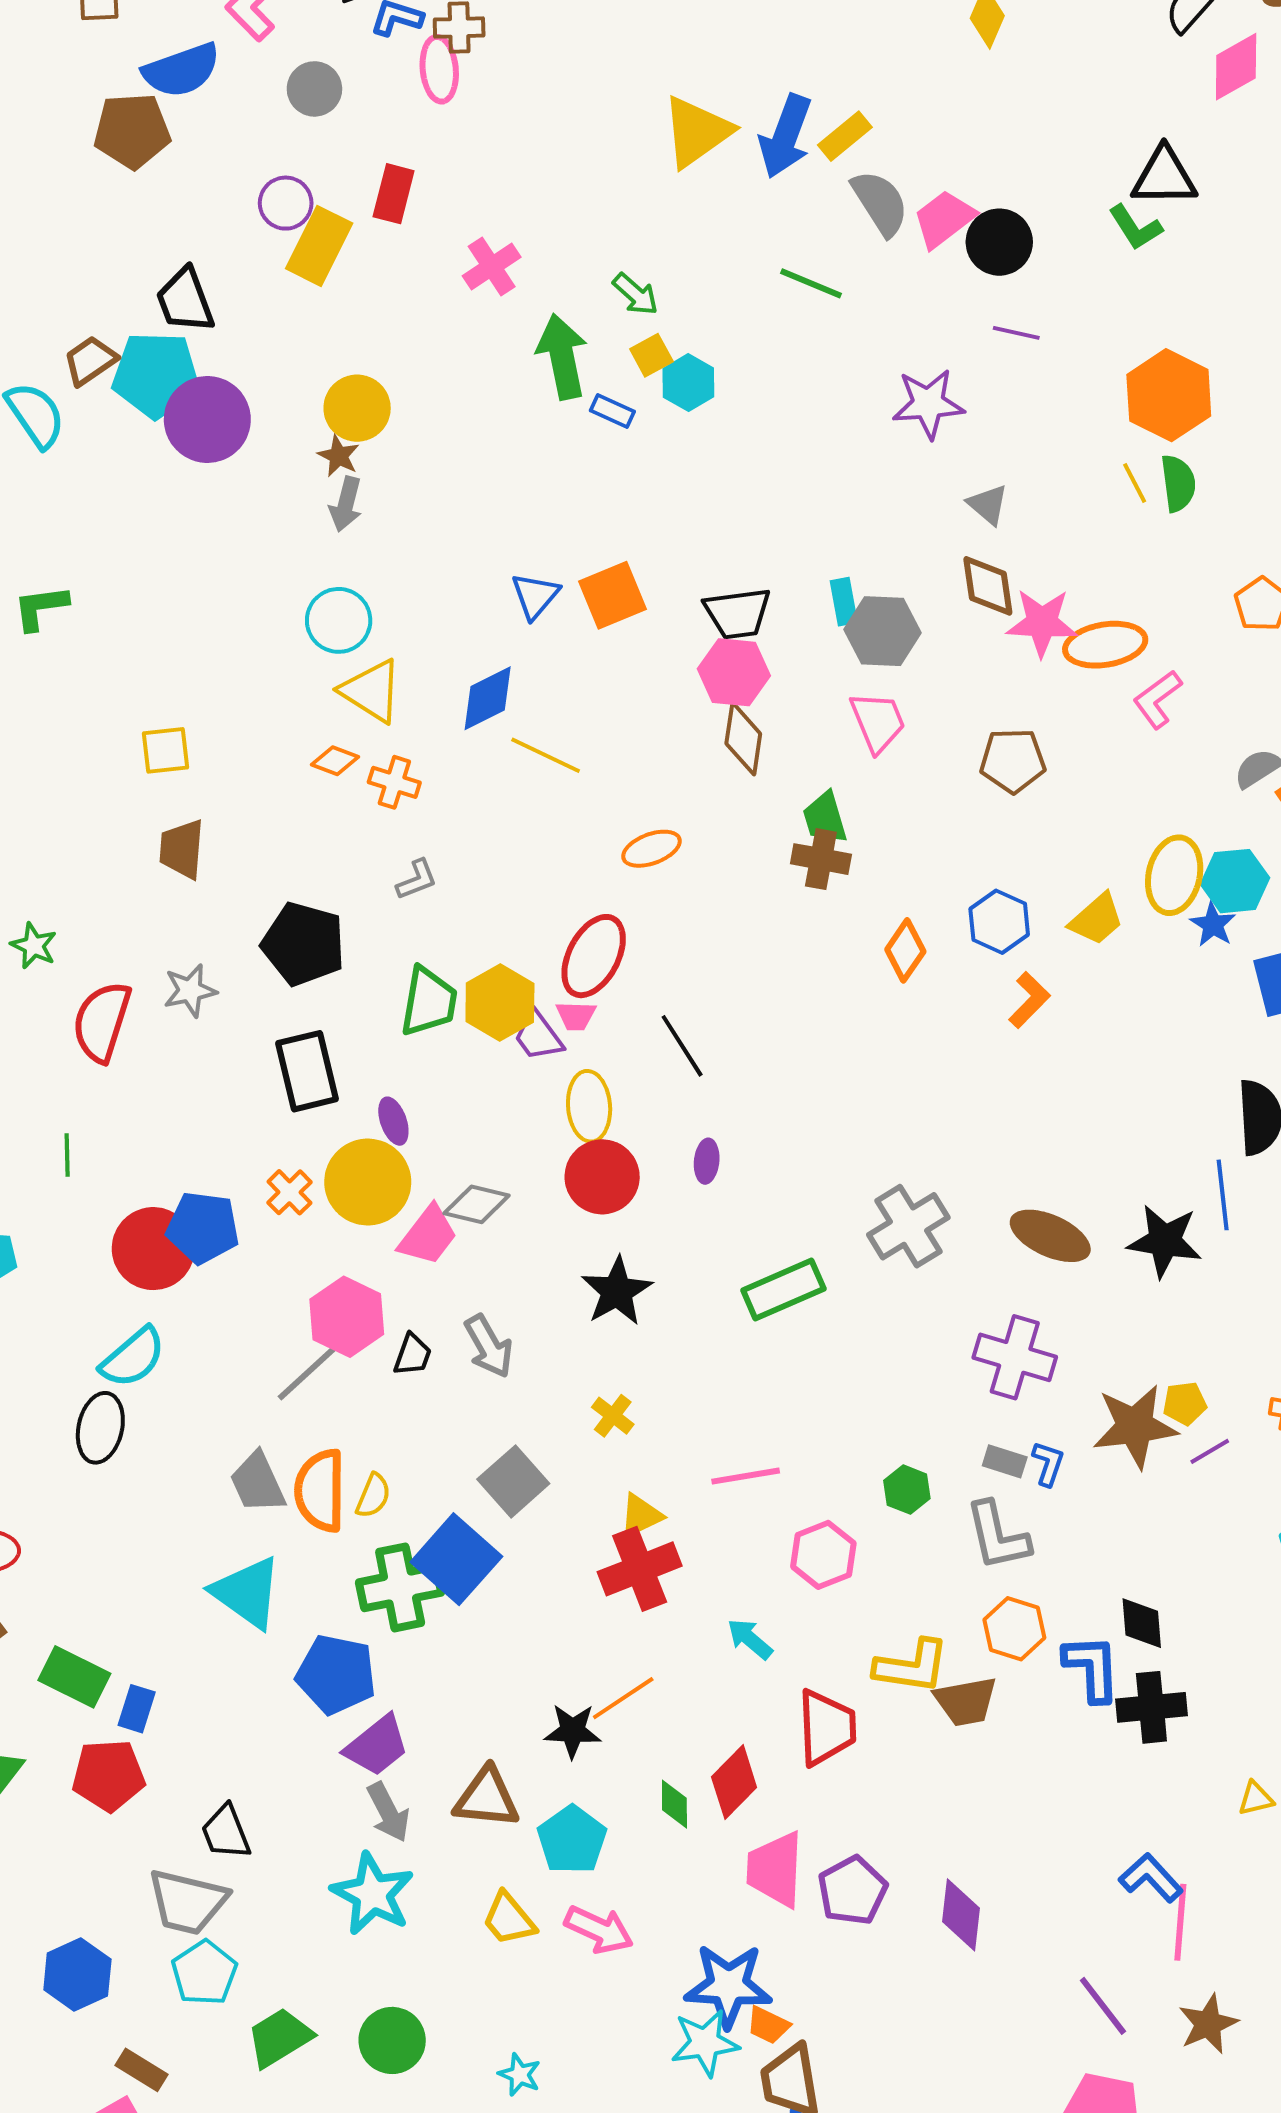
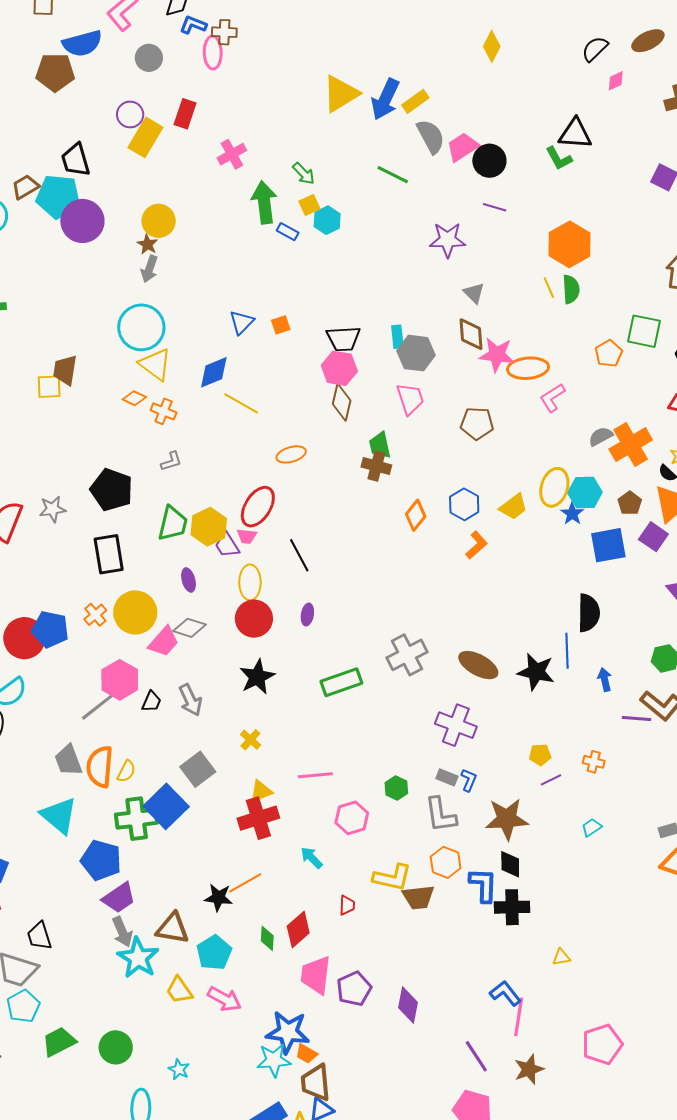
pink diamond: (1236, 67) -> (616, 81), size x0.6
orange square: (613, 595) -> (281, 325), size x0.6
cyan circle: (339, 620) -> (141, 327), size x1.4
brown trapezoid: (182, 849) -> (65, 370), moved
purple ellipse: (393, 1121) -> (188, 580), moved
brown star: (1135, 1426) -> (507, 819), moved
red trapezoid: (826, 1728) -> (347, 905), size x0.5
cyan star: (373, 1894) -> (138, 958), moved

